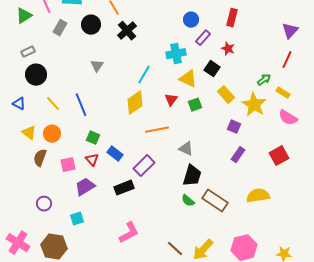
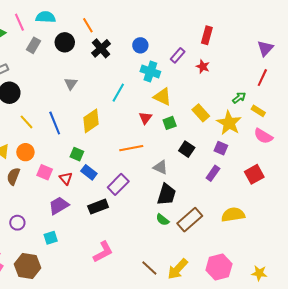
blue circle: (191, 20) -> (140, 45), moved
cyan cross: (176, 54) -> (150, 72), turned 30
black square: (212, 69) -> (187, 149), moved
yellow diamond: (135, 103) -> (91, 121), moved
purple square: (234, 127) -> (221, 148), moved
green square: (93, 138) -> (77, 154), moved
pink square: (68, 165) -> (45, 172), moved, turned 35
brown rectangle: (215, 201) -> (190, 220), turned -75

